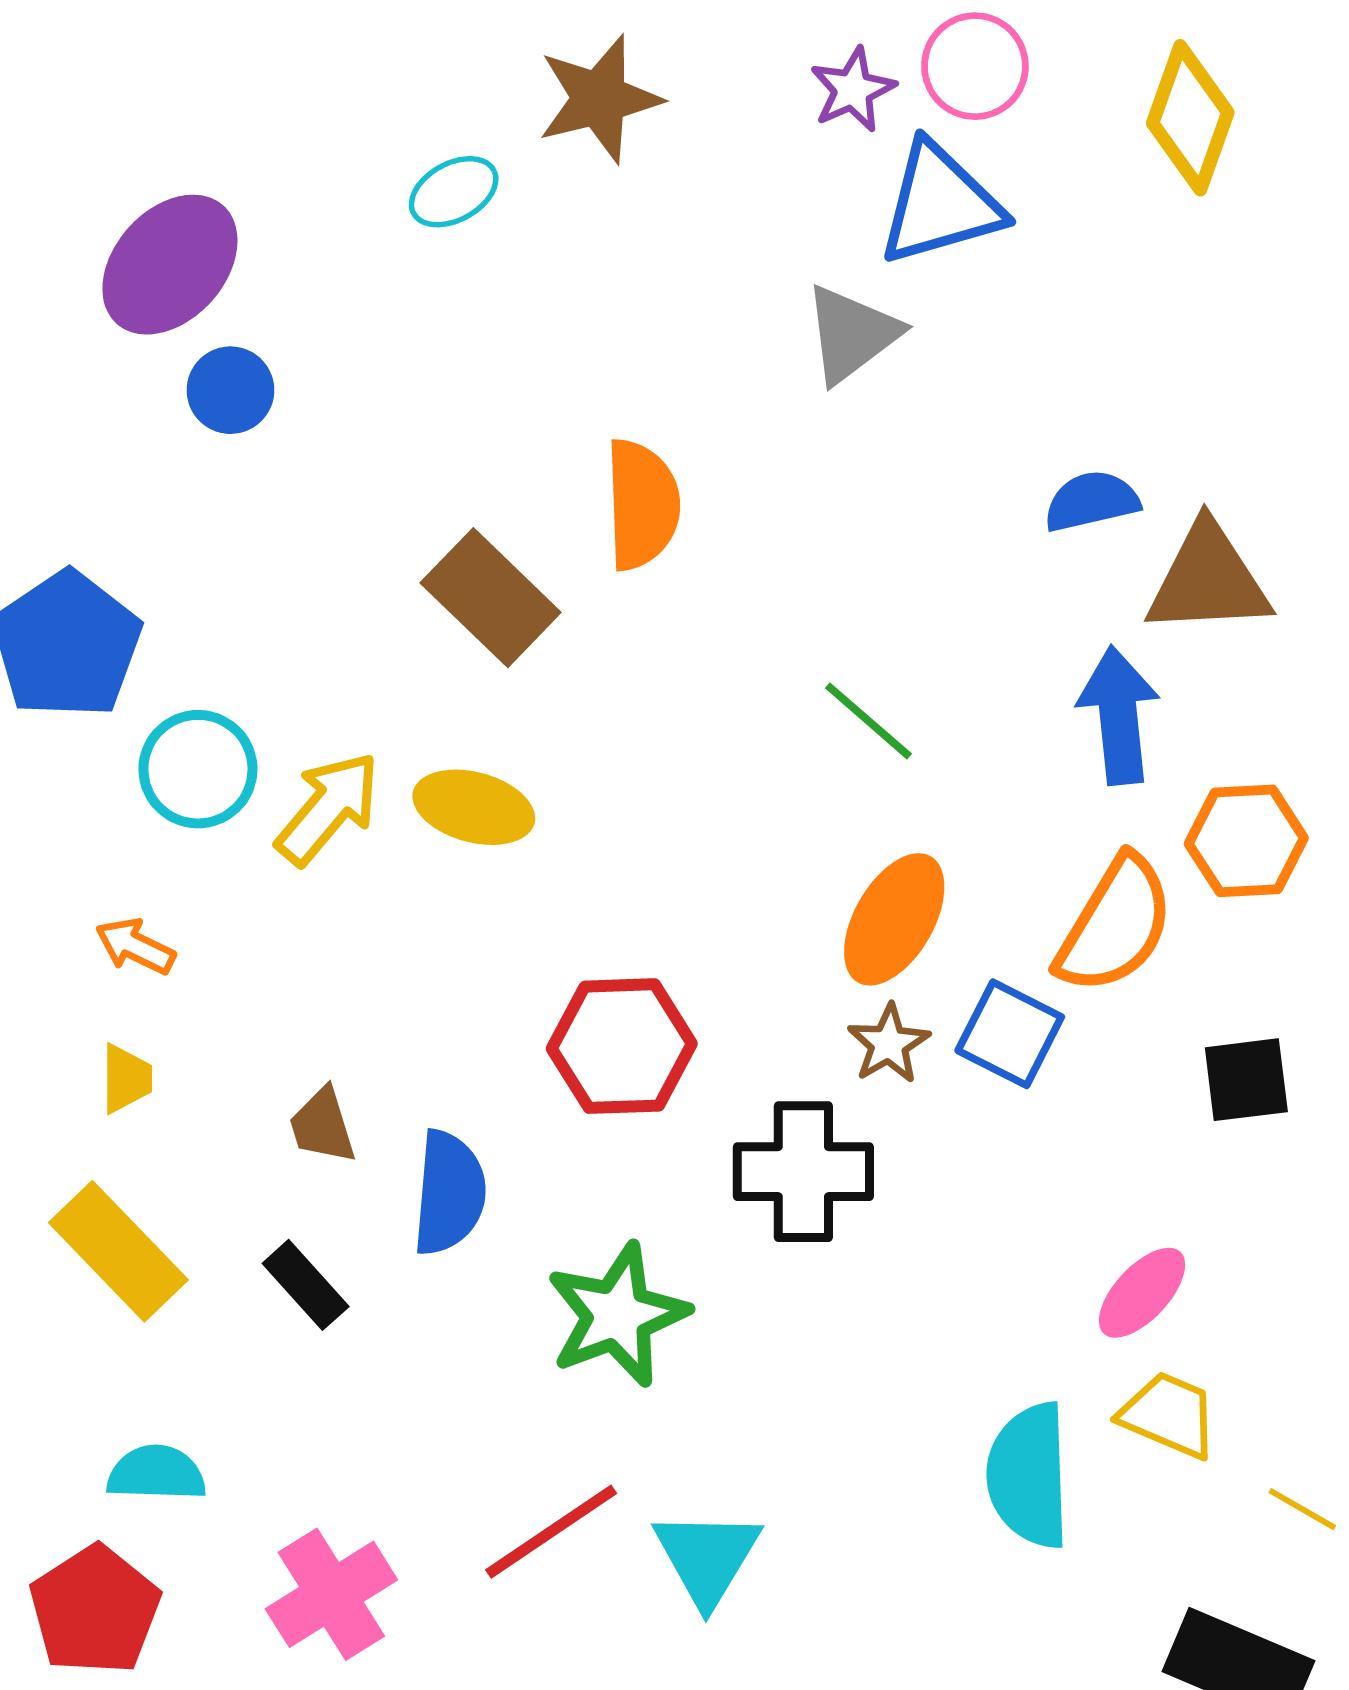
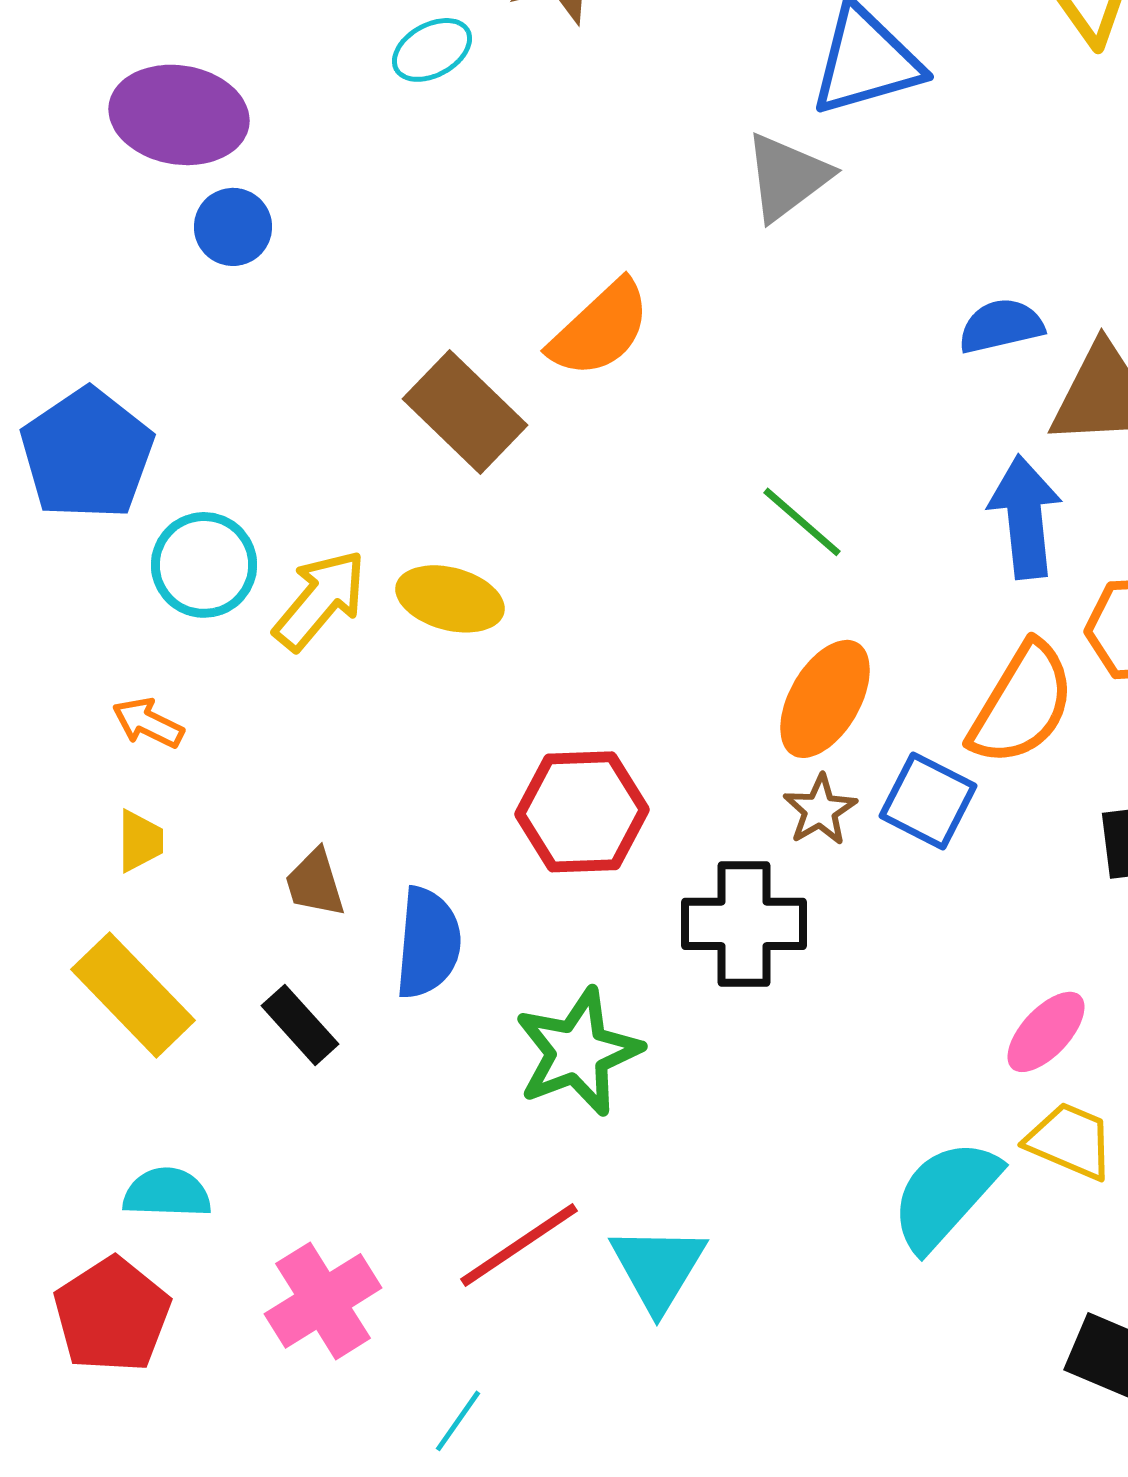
purple ellipse: (170, 265) -> (179, 115), turned 57
orange semicircle: (642, 505) -> (600, 329), turned 49
cyan semicircle: (1029, 1475) -> (945, 1195), turned 44

